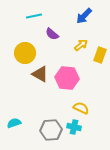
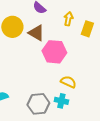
yellow arrow: (81, 45) -> (68, 19), turned -40
brown triangle: (40, 74) -> (36, 33), moved

